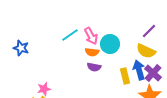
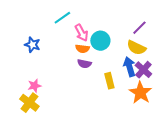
cyan line: (70, 35) -> (62, 18), moved
blue star: (21, 48) -> (32, 45), moved
yellow rectangle: (125, 76) -> (109, 81), moved

